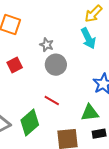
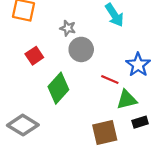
red line: (52, 100) -> (110, 79), moved
green diamond: (30, 123) -> (58, 88), moved

